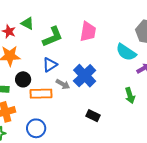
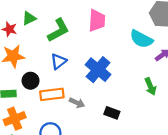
green triangle: (27, 23) -> (29, 18), turned -48
gray arrow: (63, 84) -> (77, 103), moved

